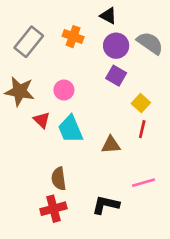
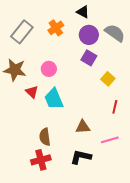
orange cross: (73, 37) -> (56, 28), turned 35
red line: (142, 129) -> (115, 107), moved
brown triangle: (111, 145) -> (83, 127), moved

